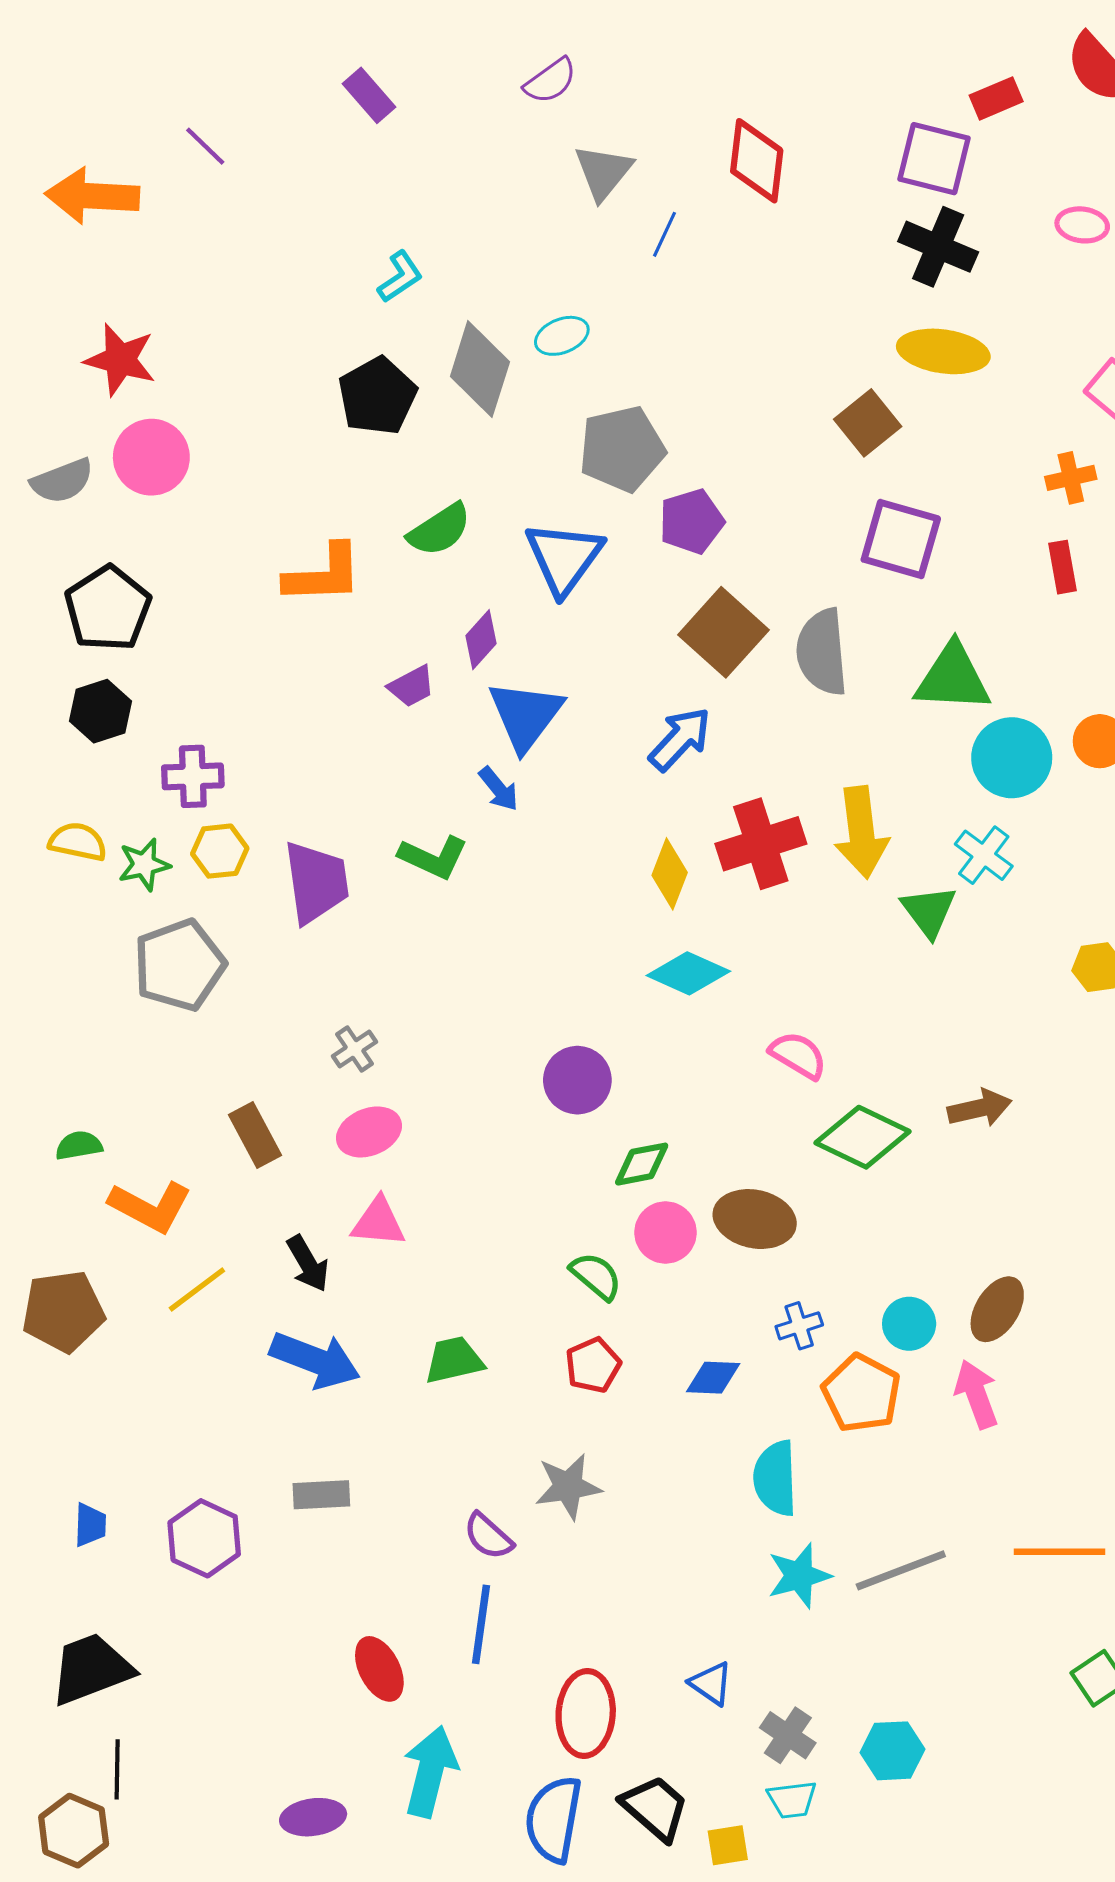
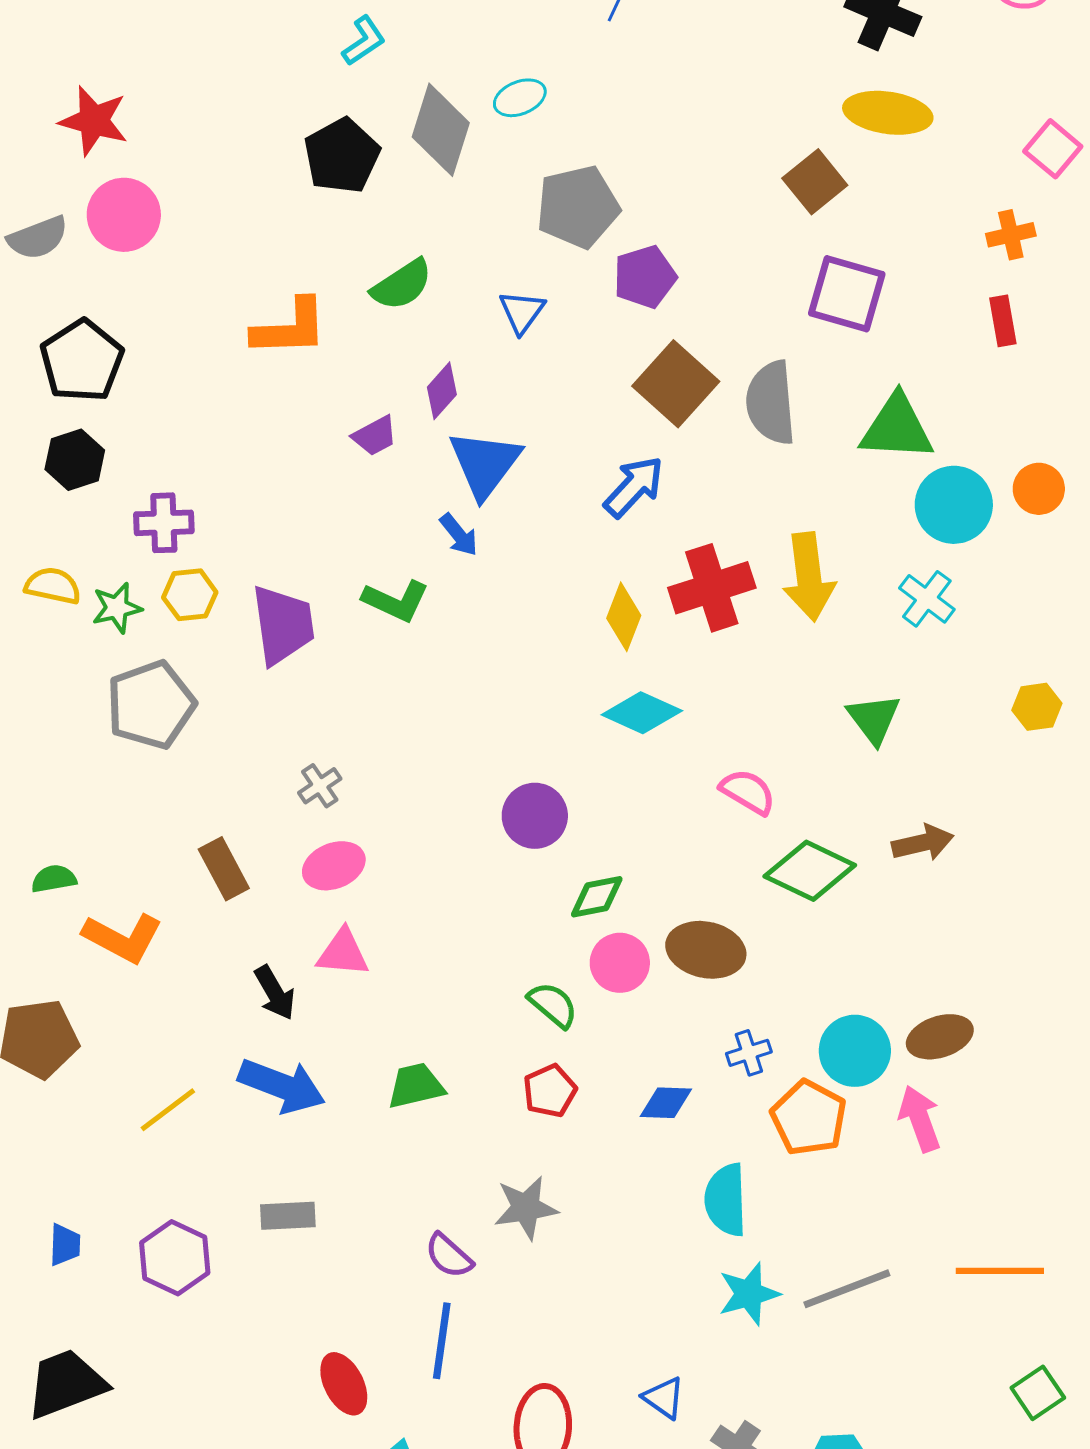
blue triangle: (564, 558) -> (522, 312), size x0.6
green triangle: (929, 911) -> (874, 719), moved
yellow line: (197, 1290) -> (168, 1110), moved
brown ellipse: (997, 1309) -> (940, 1037), turned 40
cyan circle: (909, 1324) -> (855, 1051), size x1.4

